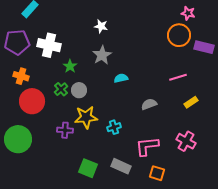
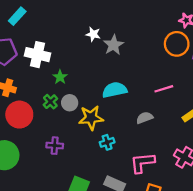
gray star: (102, 55) -> (114, 45), moved
pink line: (178, 77) -> (164, 89), moved
cyan semicircle: (121, 78) -> (115, 90), size x1.6
yellow star: (86, 117) -> (91, 118), moved

